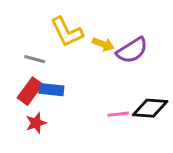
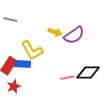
yellow L-shape: (67, 32) -> (32, 50), moved
gray line: (35, 59) -> (10, 19), moved

